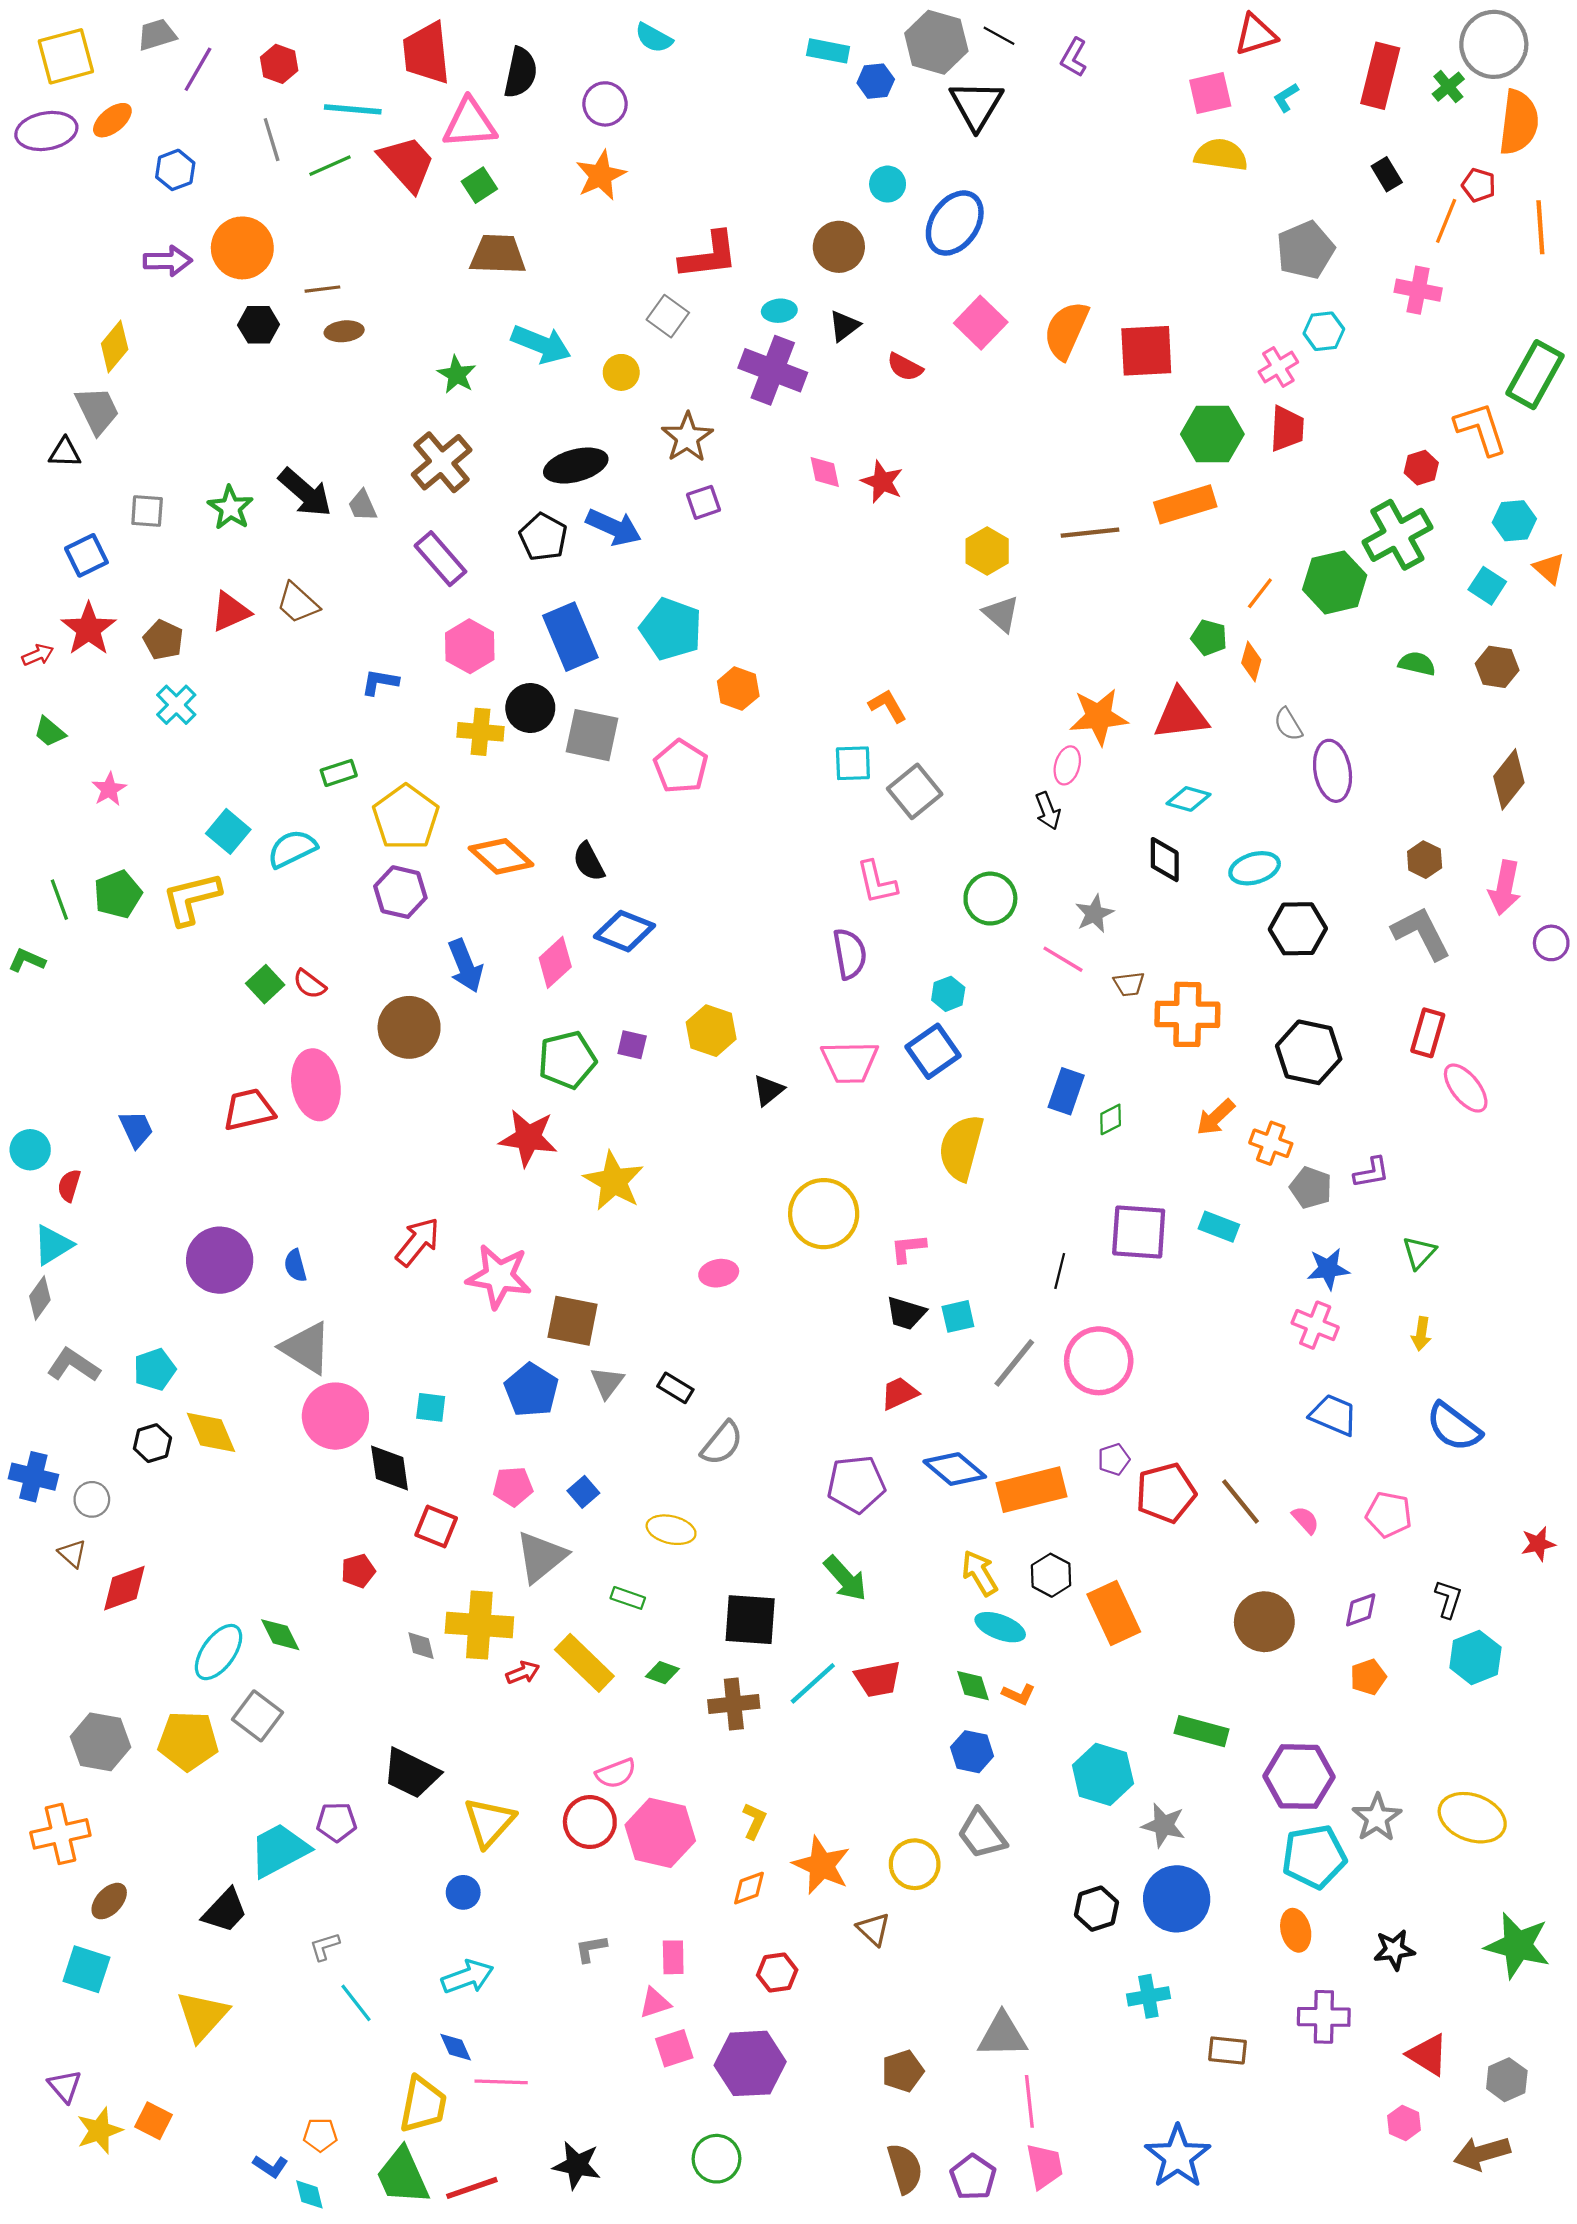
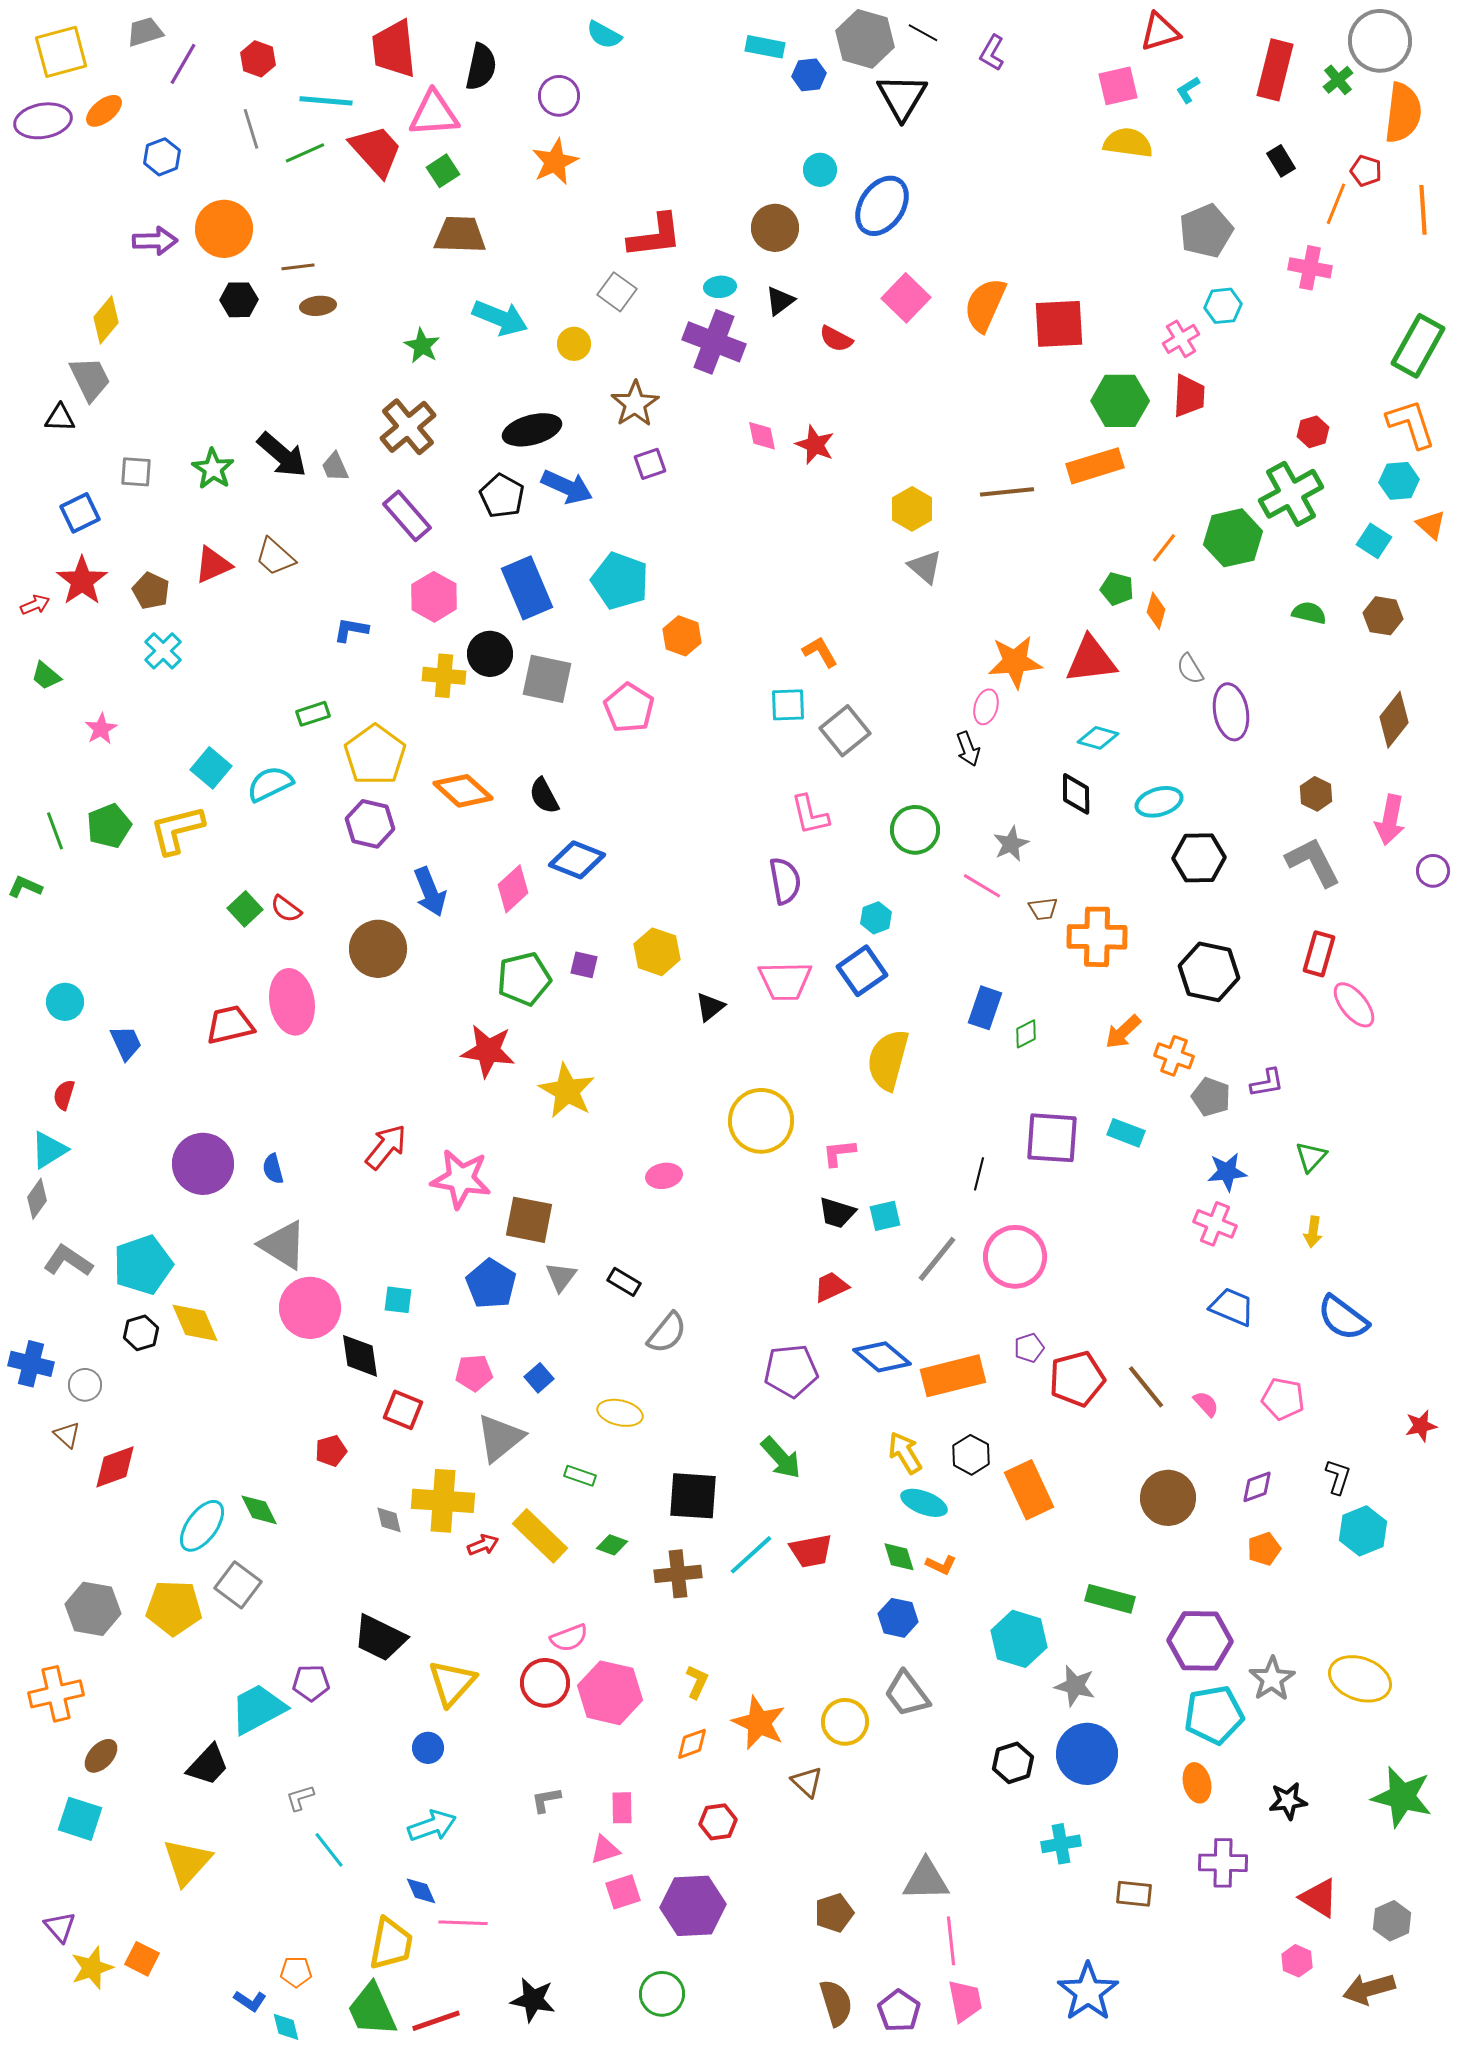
orange L-shape: (1481, 429) -> (1411, 424), moved
cyan circle: (30, 1150) -> (65, 1002), moved
cyan pentagon: (155, 1369) -> (143, 1265), size x1.5

